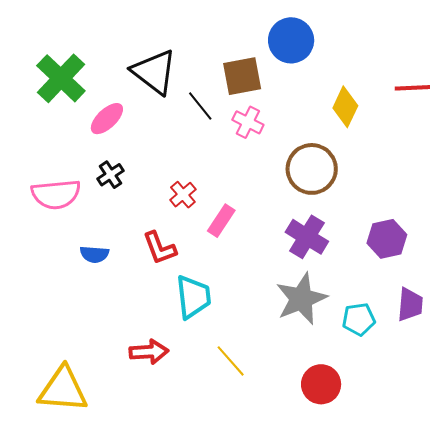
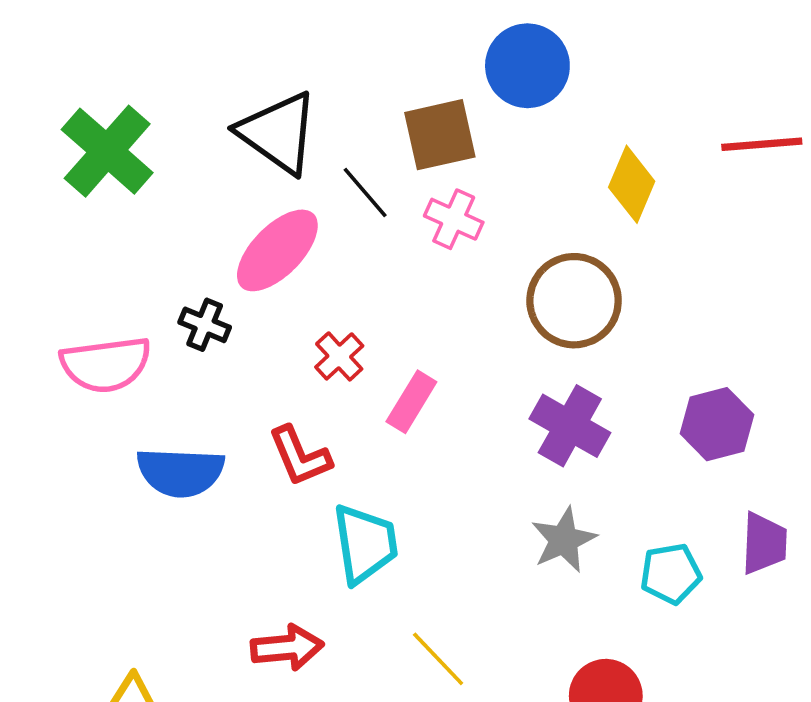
pink ellipse: (107, 119) -> (277, 250), moved, size x1.4
black cross: (110, 175) -> (205, 325), turned -32
blue semicircle: (94, 254) -> (180, 472), size x1.6
gray star: (301, 299) -> (564, 540), size x0.7

